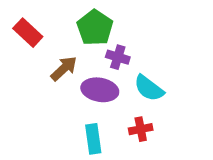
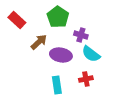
purple cross: (118, 57) -> (81, 35), moved

